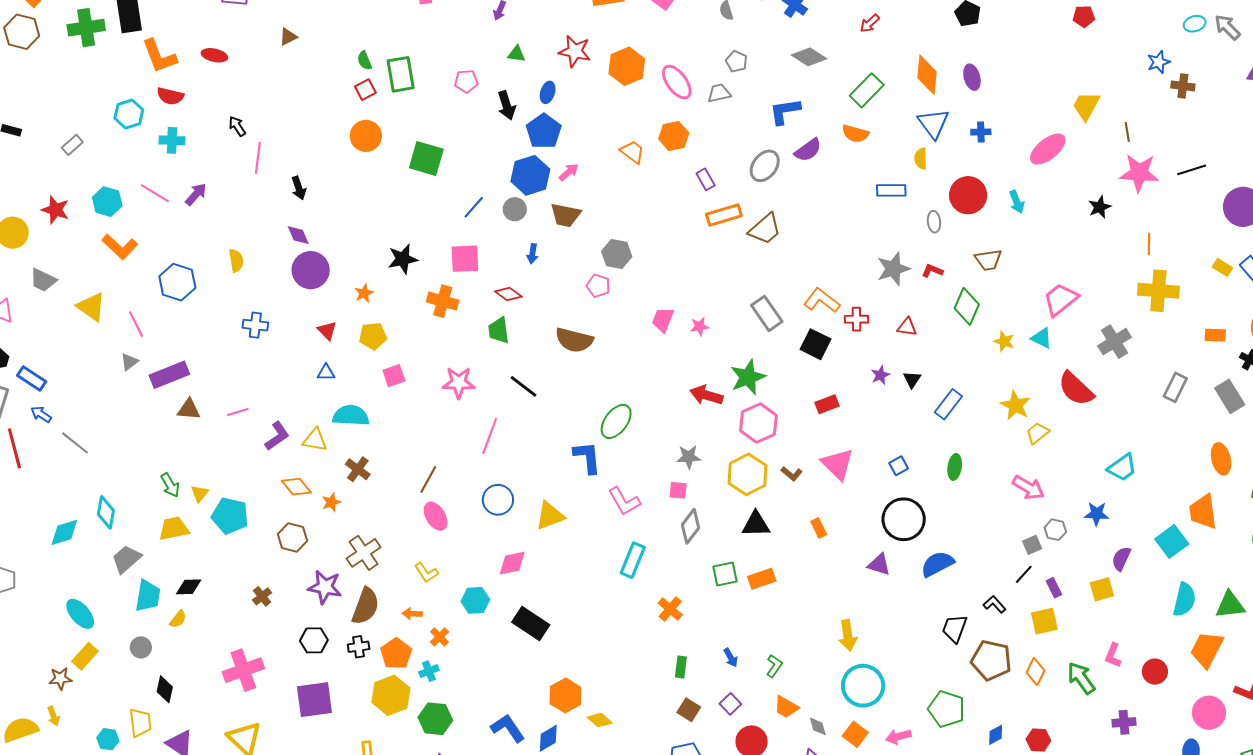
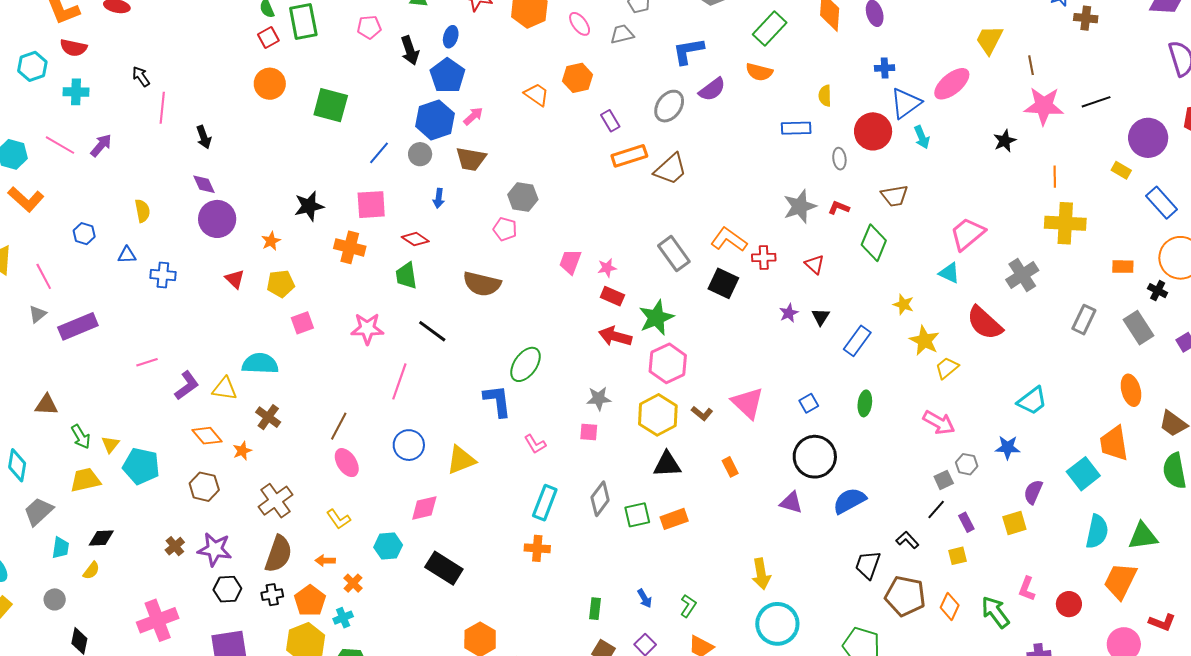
pink ellipse: (677, 82) -> (580, 24), size x0.7
blue triangle: (933, 123) -> (906, 103), moved, turned 32
yellow rectangle: (1222, 267) -> (1121, 170), moved
blue hexagon: (177, 282) -> (84, 234), size x0.6
red triangle: (907, 327) -> (815, 264), turned 35
yellow star: (1004, 341) -> (903, 304), moved
blue triangle: (326, 373) -> (127, 255), moved
red rectangle: (827, 404) -> (612, 296), moved, turned 45
brown triangle: (189, 409) -> (46, 405), moved
pink L-shape: (624, 501) -> (535, 444), size x0.7
gray diamond: (690, 526) -> (600, 499), moved
purple star: (325, 587) -> (215, 549), moved
cyan trapezoid: (148, 596) -> (61, 548), size x0.7
orange cross: (670, 609) -> (537, 548), moved, turned -35
yellow square: (1044, 621) -> (957, 556), size x0.7

